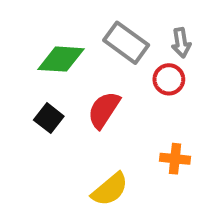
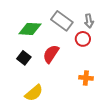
yellow semicircle: (110, 189) -> (34, 93), moved

